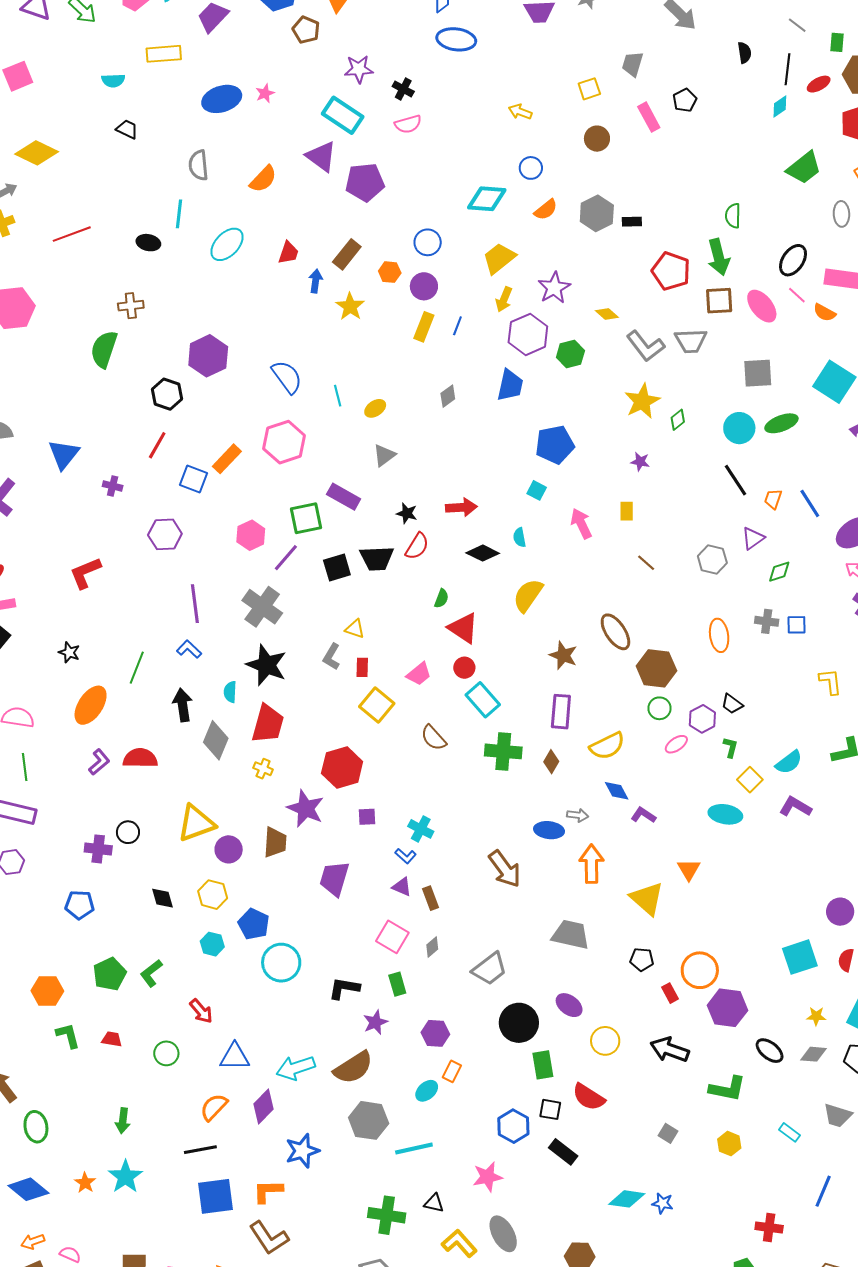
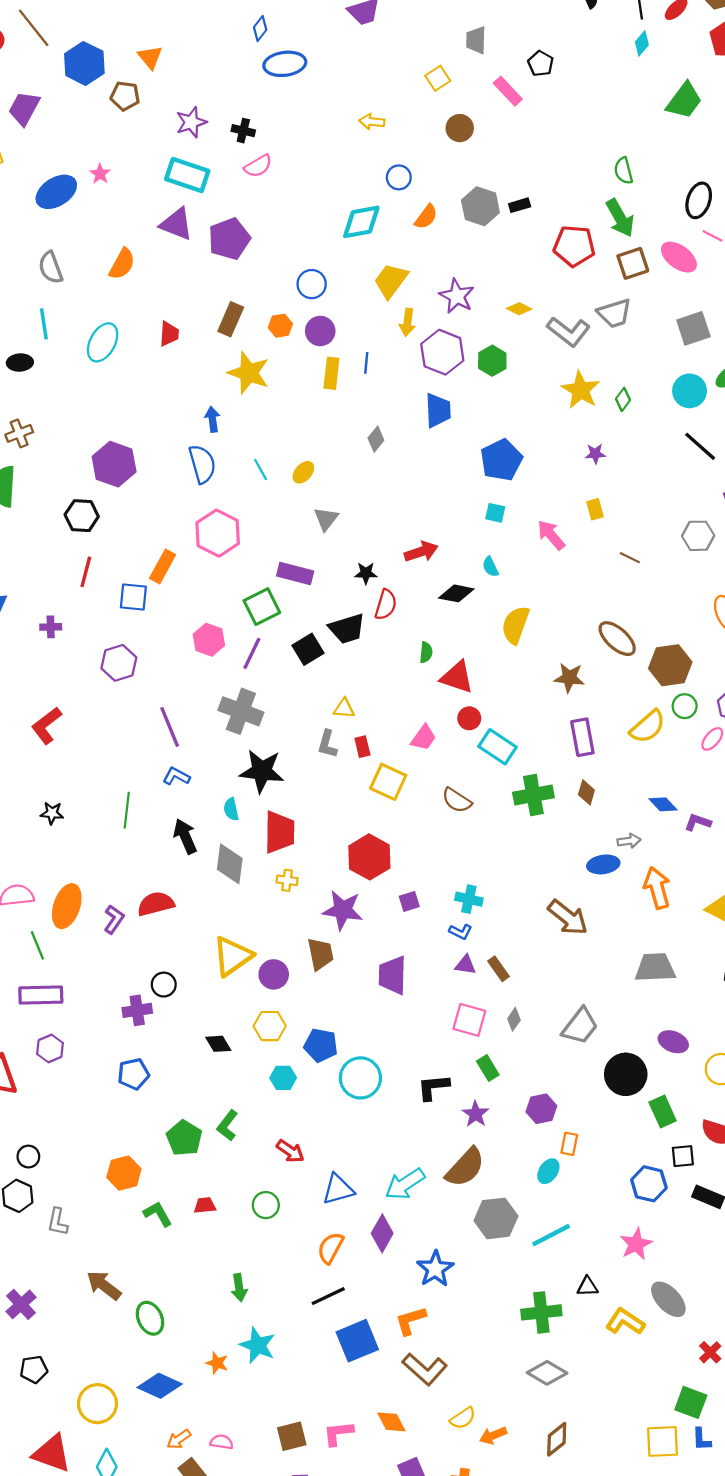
blue arrow: (316, 281) -> (213, 419), moved
yellow star: (350, 306) -> (249, 373), size x1.4
blue semicircle: (287, 377) -> (202, 464), turned 36
orange ellipse: (91, 705) -> (67, 906), moved
yellow semicircle: (607, 746) -> (648, 727), moved

